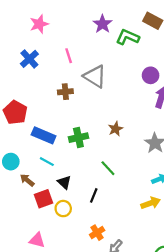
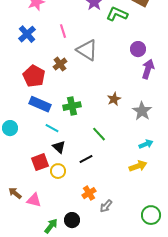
brown cross: (65, 92) -> (60, 64), turned -32
red pentagon: (15, 112) -> (34, 76), moved
brown star: (116, 129) -> (114, 99), moved
cyan line: (47, 162) -> (52, 128), moved
brown arrow: (27, 180) -> (15, 193), moved
black line: (94, 195) -> (86, 159), turned 40

